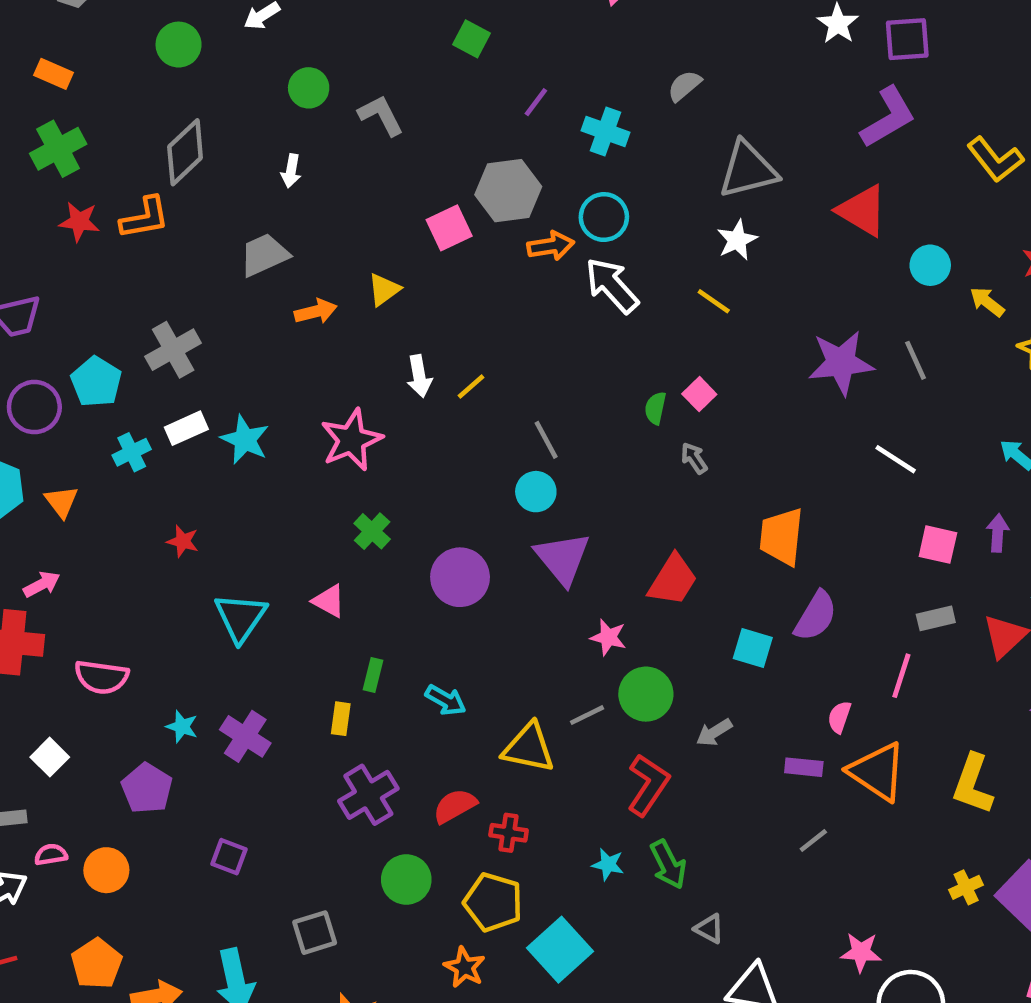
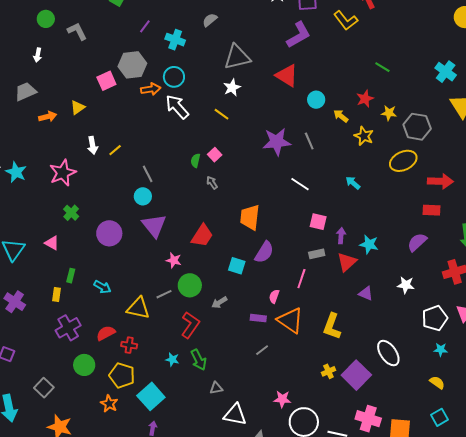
yellow L-shape: (995, 159) -> (346, 20), moved
purple arrow: (998, 533) -> (341, 236), moved
gray triangle: (709, 929) -> (216, 388), turned -40
gray square: (315, 933) -> (44, 388), turned -30

